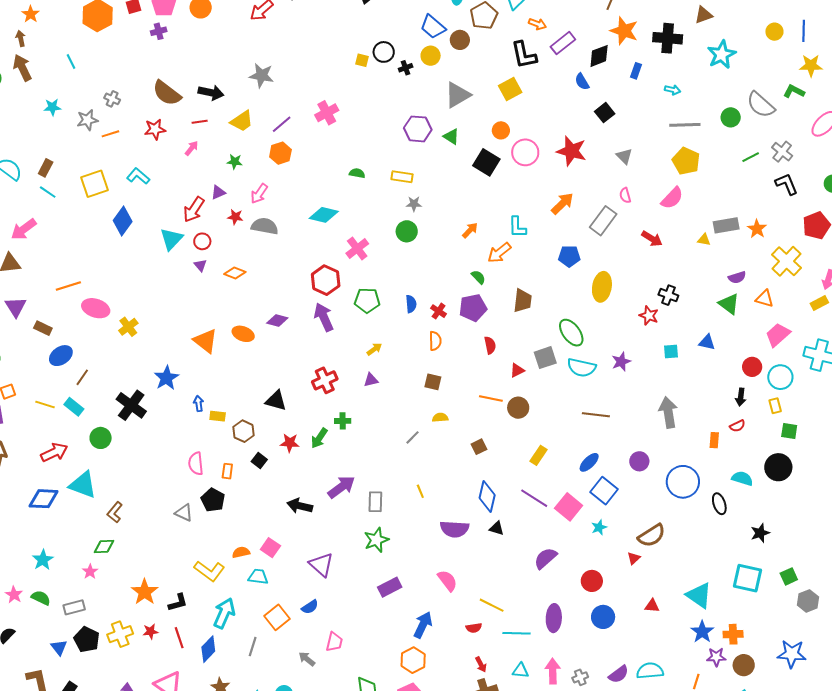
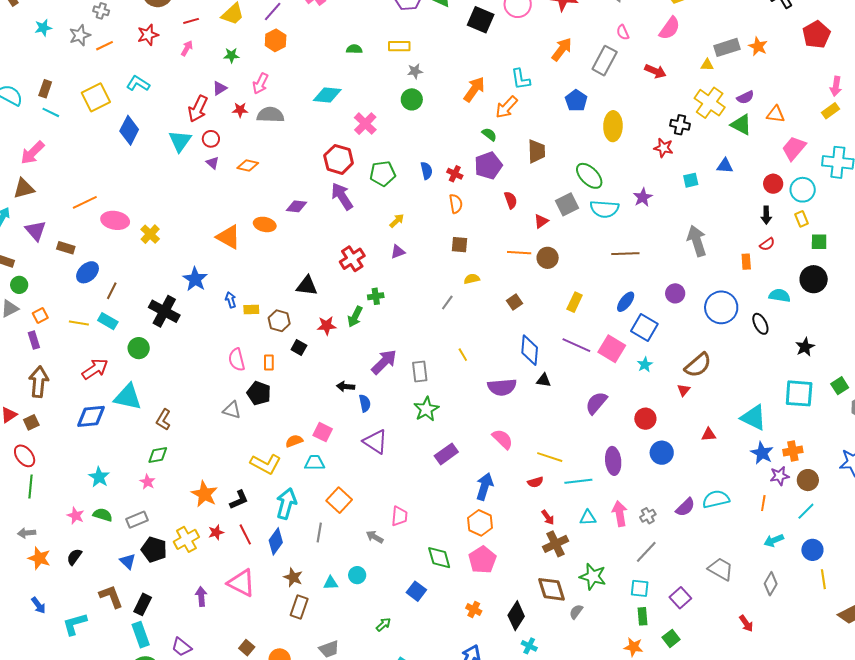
orange arrow: (470, 230) -> (474, 89), size x1.5
blue pentagon: (569, 256) -> (576, 101), turned -30
yellow cross: (787, 261) -> (710, 103), moved
black arrow: (300, 506) -> (346, 386), size x0.7
blue semicircle: (310, 607) -> (365, 403), moved, turned -60

